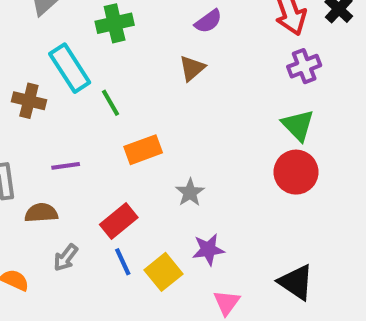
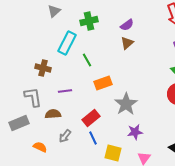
purple semicircle: (208, 21) -> (127, 25), moved
cyan rectangle: (70, 68) -> (67, 43), turned 60
brown cross: (29, 101) -> (43, 68), moved
gray star: (190, 192) -> (126, 104), size x1.6
yellow square: (163, 272) -> (113, 153), moved, turned -36

